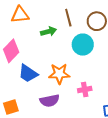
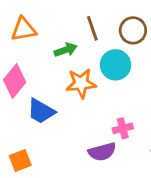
orange star: (59, 74) -> (81, 83), moved
purple semicircle: (50, 101) -> (102, 152), moved

